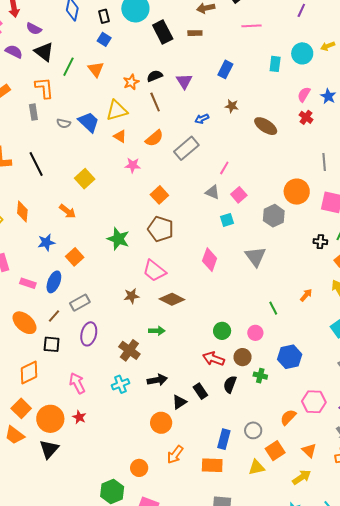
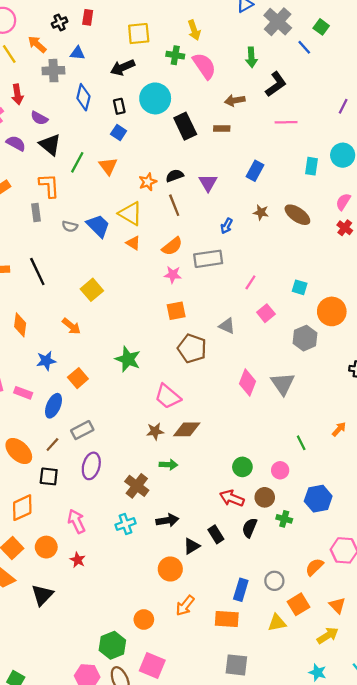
yellow triangle: (117, 111) -> (130, 214), turned 45
blue arrow: (202, 119) -> (227, 226), turned -40
brown ellipse: (266, 126) -> (297, 215), moved
gray rectangle: (186, 148) -> (208, 259), turned 30
pink star: (133, 165) -> (173, 275), moved
gray triangle: (212, 192) -> (227, 326), moved
orange square: (159, 195) -> (176, 311), turned 30
cyan square: (227, 220) -> (300, 287), moved, turned 32
brown pentagon: (161, 229) -> (192, 348), moved
pink diamond: (210, 260) -> (247, 383), moved
pink rectangle: (28, 283) -> (23, 393), moved
brown star: (132, 296) -> (155, 431), moved
brown diamond: (172, 299) -> (187, 429), turned -30
orange circle: (50, 419) -> (46, 547), moved, size x0.7

